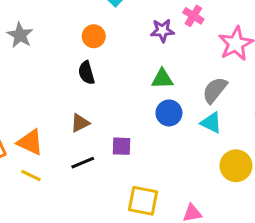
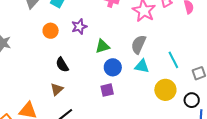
purple star: (162, 31) -> (79, 27), moved
black semicircle: (86, 73) -> (62, 65), moved
purple square: (122, 146) -> (107, 90), moved

